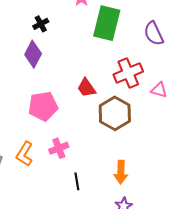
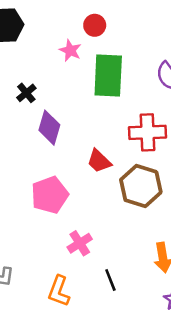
purple diamond: (33, 54) -> (49, 128), moved
red cross: (128, 73) -> (147, 132), turned 32
orange L-shape: (24, 154) -> (59, 291), moved

